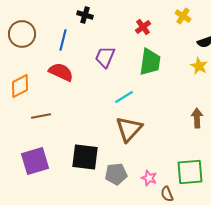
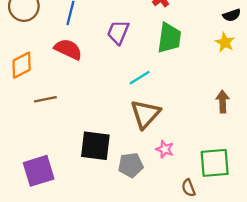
purple square: (35, 161) -> (39, 171), moved
pink star: (149, 178) -> (165, 149), moved

